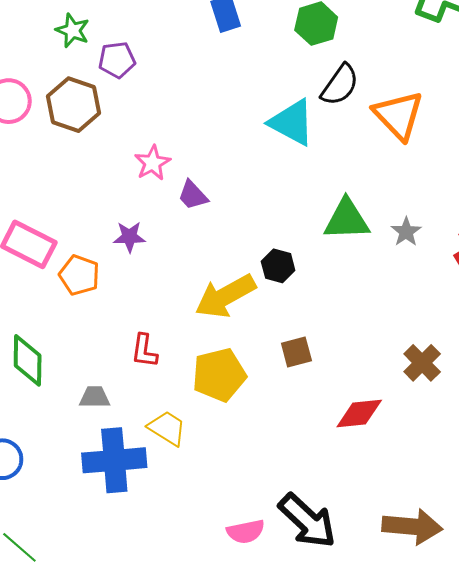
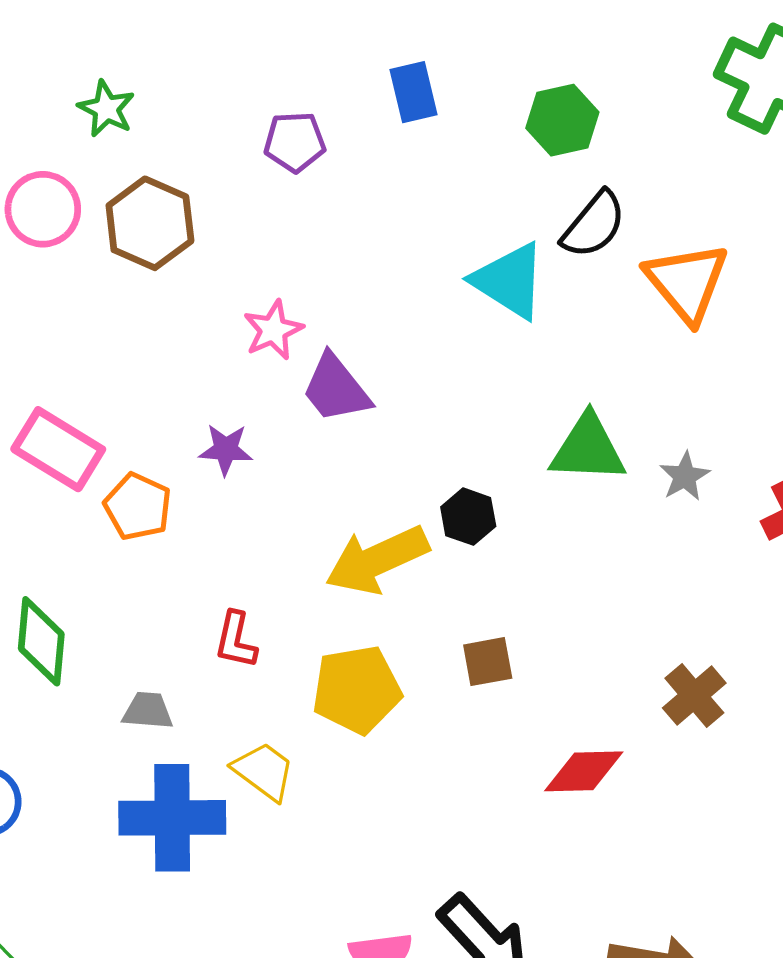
green star: (73, 30) -> (106, 109), moved
purple pentagon: (117, 60) -> (295, 142), moved
purple trapezoid: (193, 195) -> (336, 389), size x1.4

